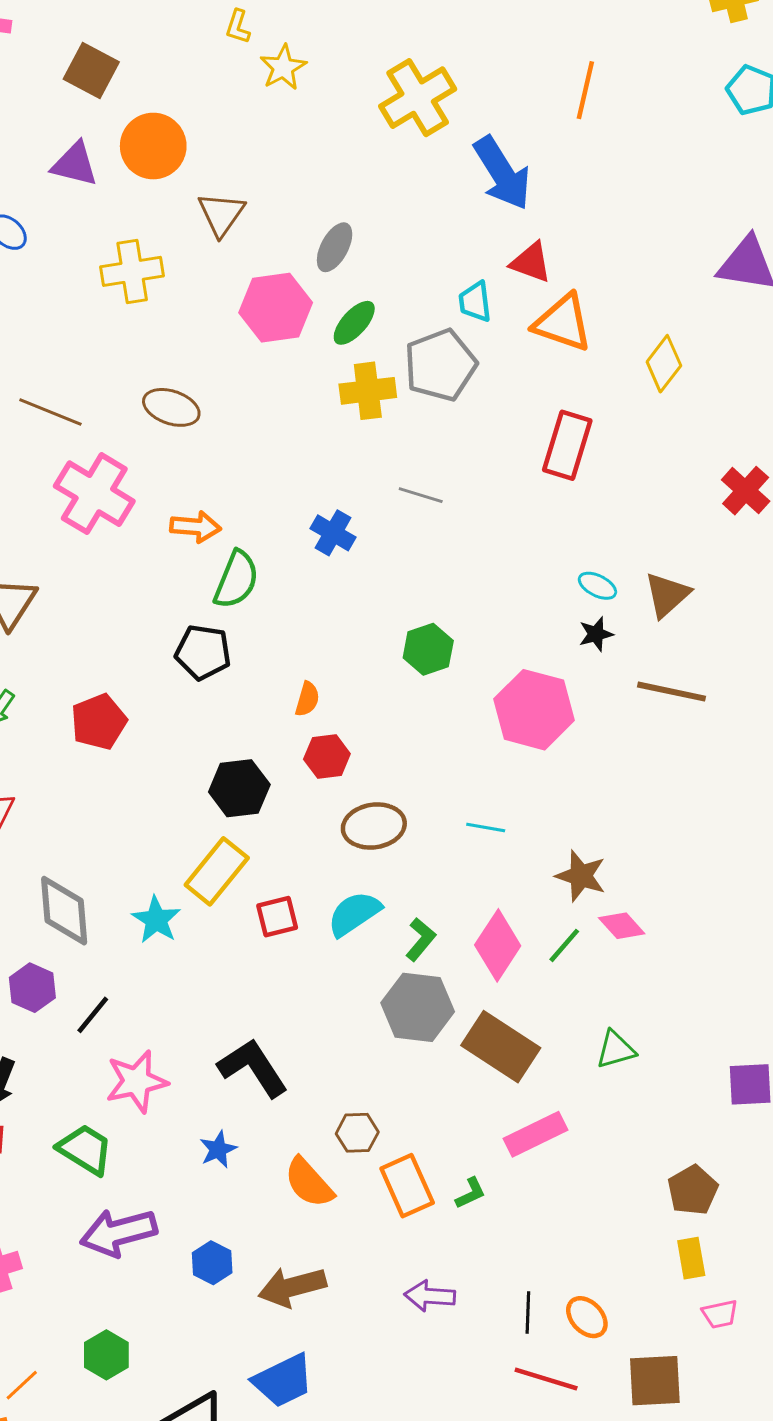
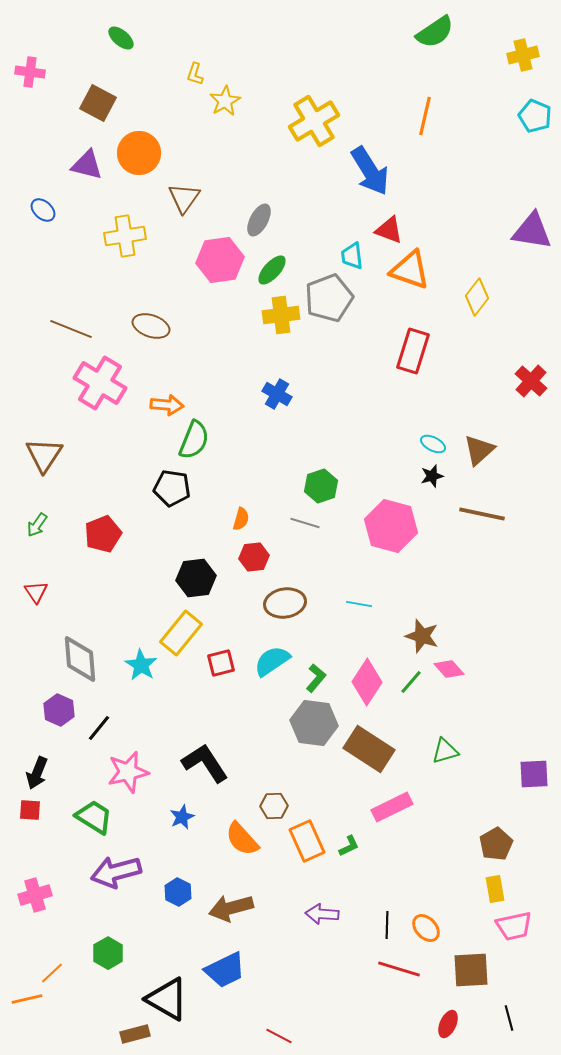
gray line: (421, 495) -> (305, 523), moved
blue cross: (333, 533) -> (277, 394), moved
pink trapezoid: (720, 1314) -> (514, 926), size x1.5

